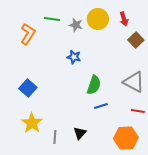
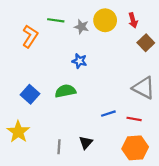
green semicircle: (94, 85) -> (65, 91), moved, turned -120
red line: (138, 111) -> (134, 119), moved
yellow star: (32, 123) -> (18, 132), moved

